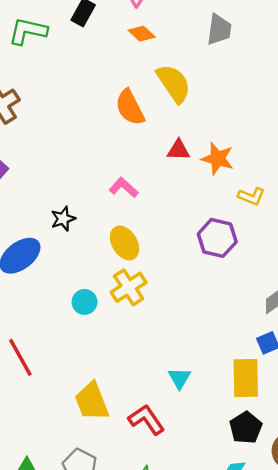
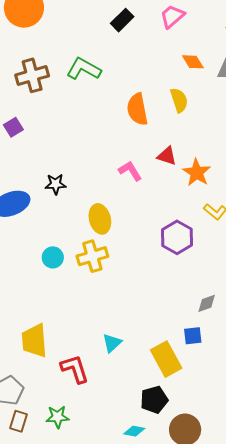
green L-shape: (28, 31) -> (84, 69), moved
orange diamond: (142, 34) -> (193, 62), moved
yellow semicircle: (174, 83) -> (179, 100), size x0.7
pink L-shape: (124, 188) -> (130, 171), moved
yellow rectangle: (246, 378) -> (166, 359), turned -44

